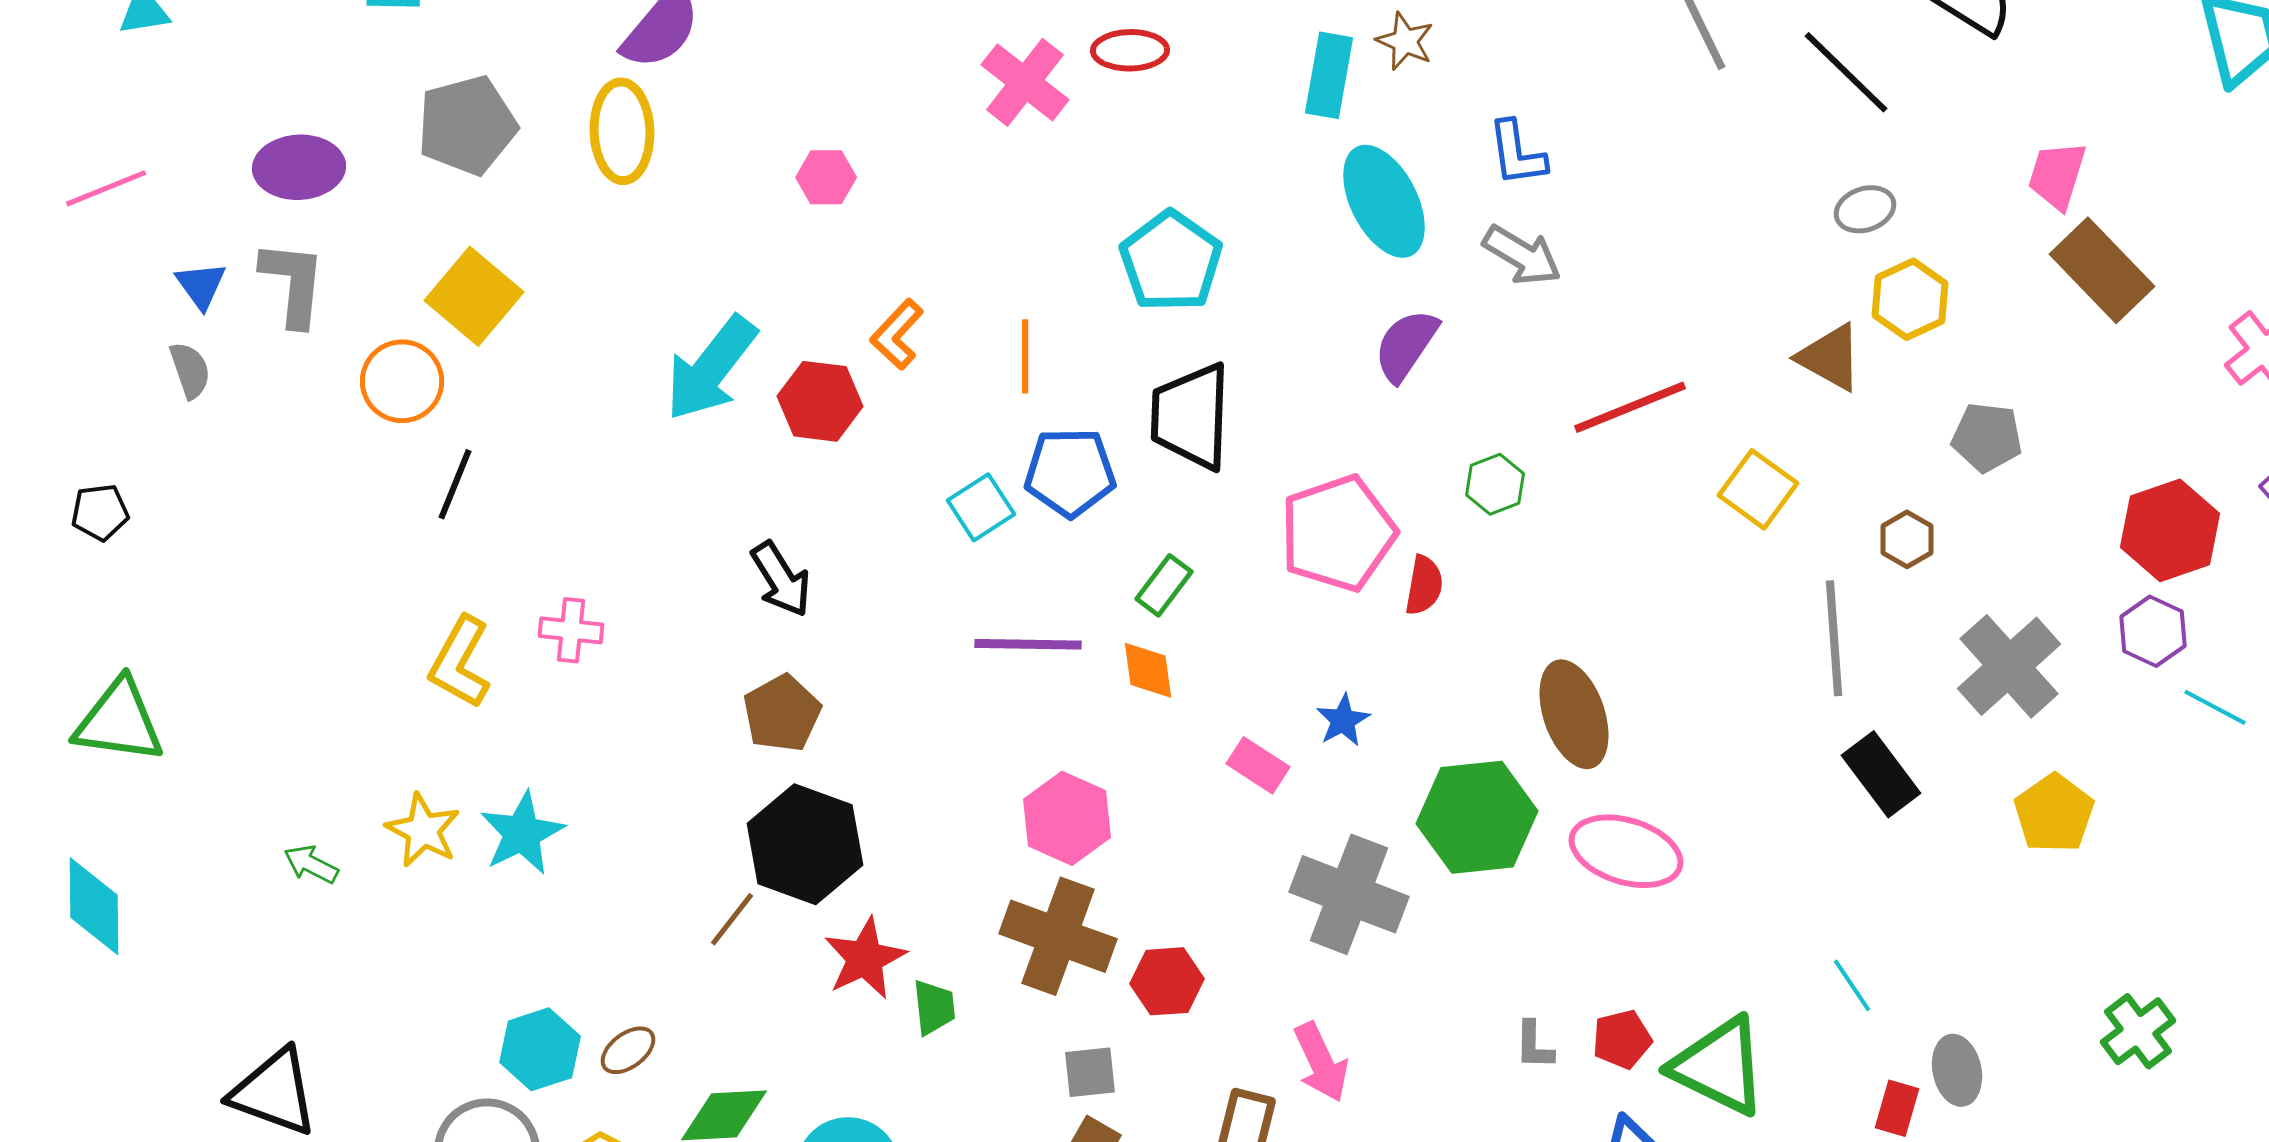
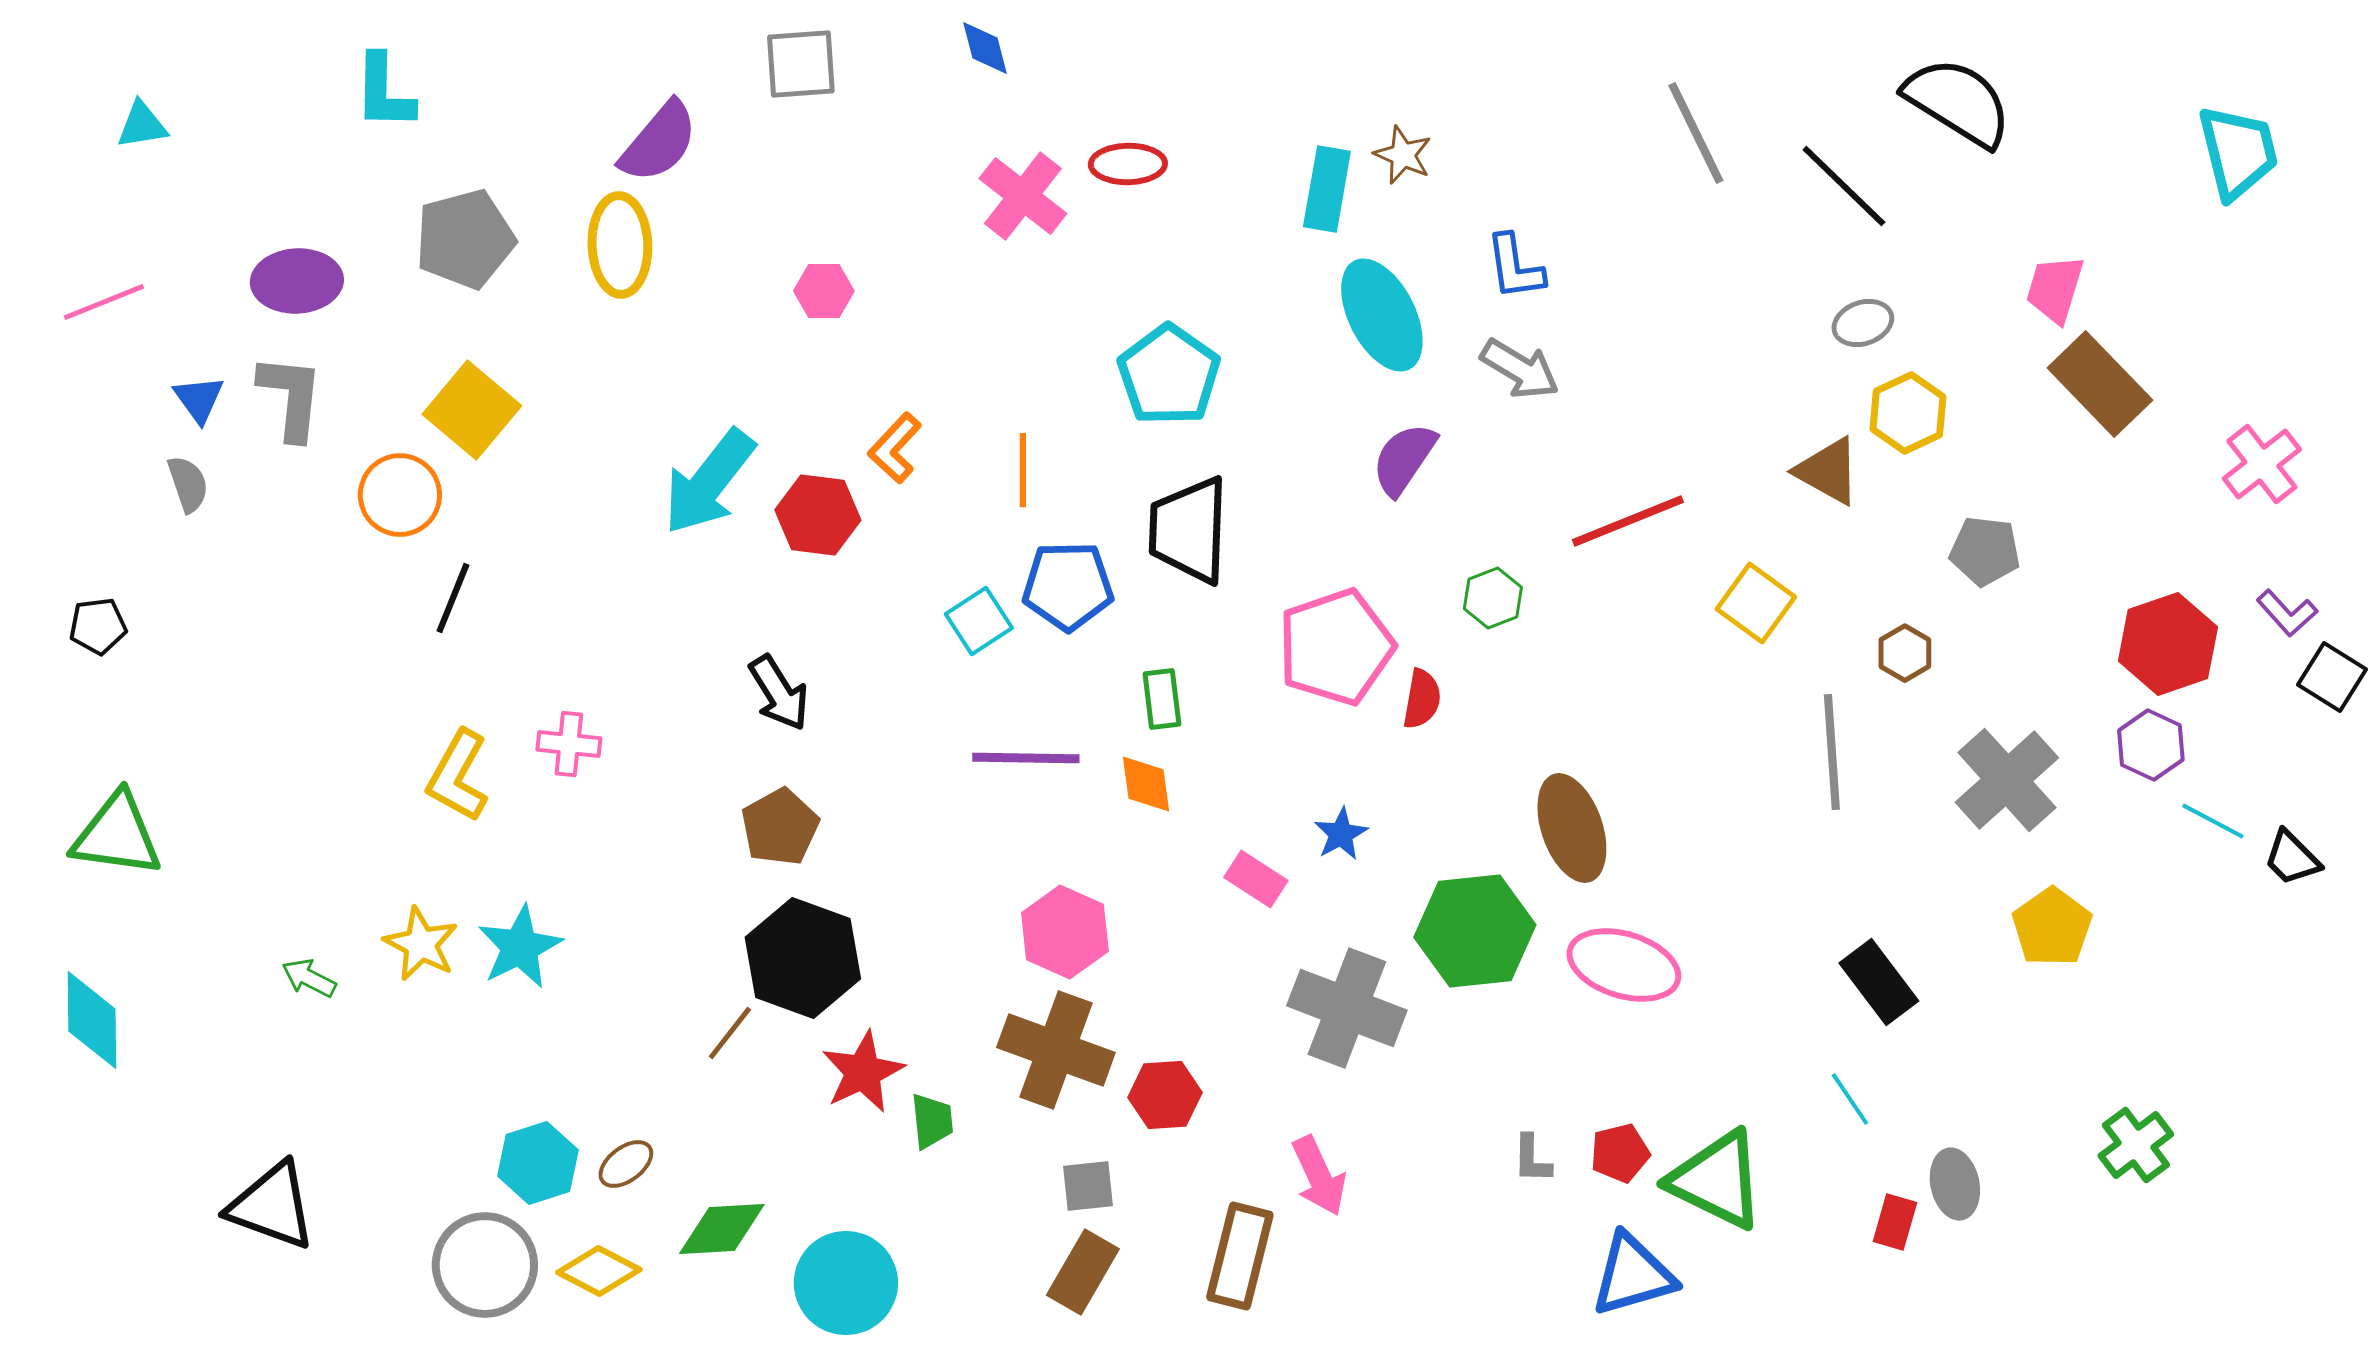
green rectangle: (1164, 585) -> (1162, 699), turned -44
black rectangle: (1881, 774) -> (1879, 982), moved

